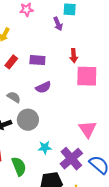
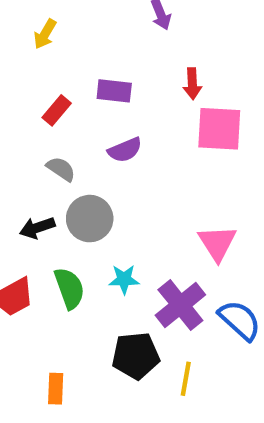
red rectangle: (11, 62) -> (57, 110), moved
green semicircle: (19, 166) -> (69, 288), moved

